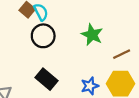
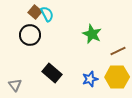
black circle: (43, 36) -> (30, 35), moved

